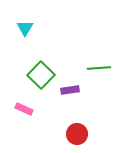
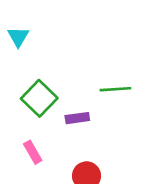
pink rectangle: (24, 109) -> (33, 152), moved, turned 36

